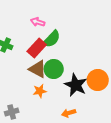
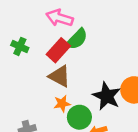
pink arrow: (38, 22) -> (60, 18), size x1.5
green circle: (54, 69) -> (79, 117), moved

